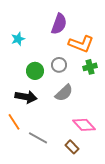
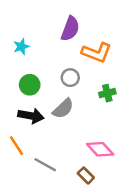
green cross: (90, 67) -> (107, 93), moved
green circle: (35, 71) -> (30, 85), moved
gray semicircle: (64, 93) -> (63, 109), moved

